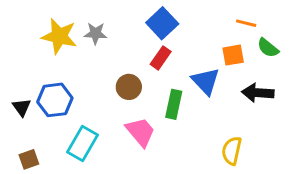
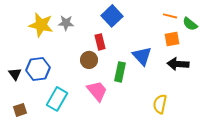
green semicircle: (268, 48) -> (190, 24), moved
orange square: (233, 55) -> (172, 39), moved
red rectangle: (161, 58) -> (100, 42), moved, turned -49

